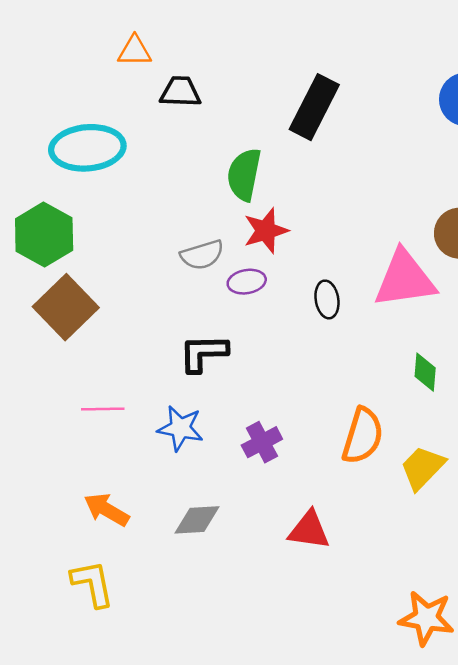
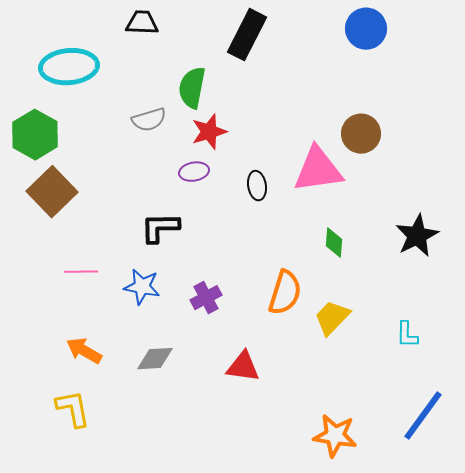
gray semicircle: (202, 255) -> (149, 120), moved

